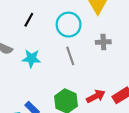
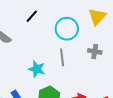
cyan star: (31, 59) -> (37, 69), moved

